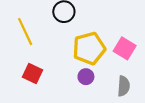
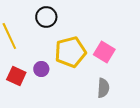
purple circle: (86, 77) -> (41, 69), moved

